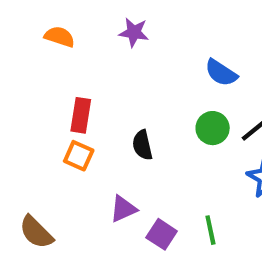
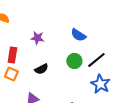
purple star: (134, 32) -> (37, 38), moved
black semicircle: (142, 145) -> (41, 69), turned -104

